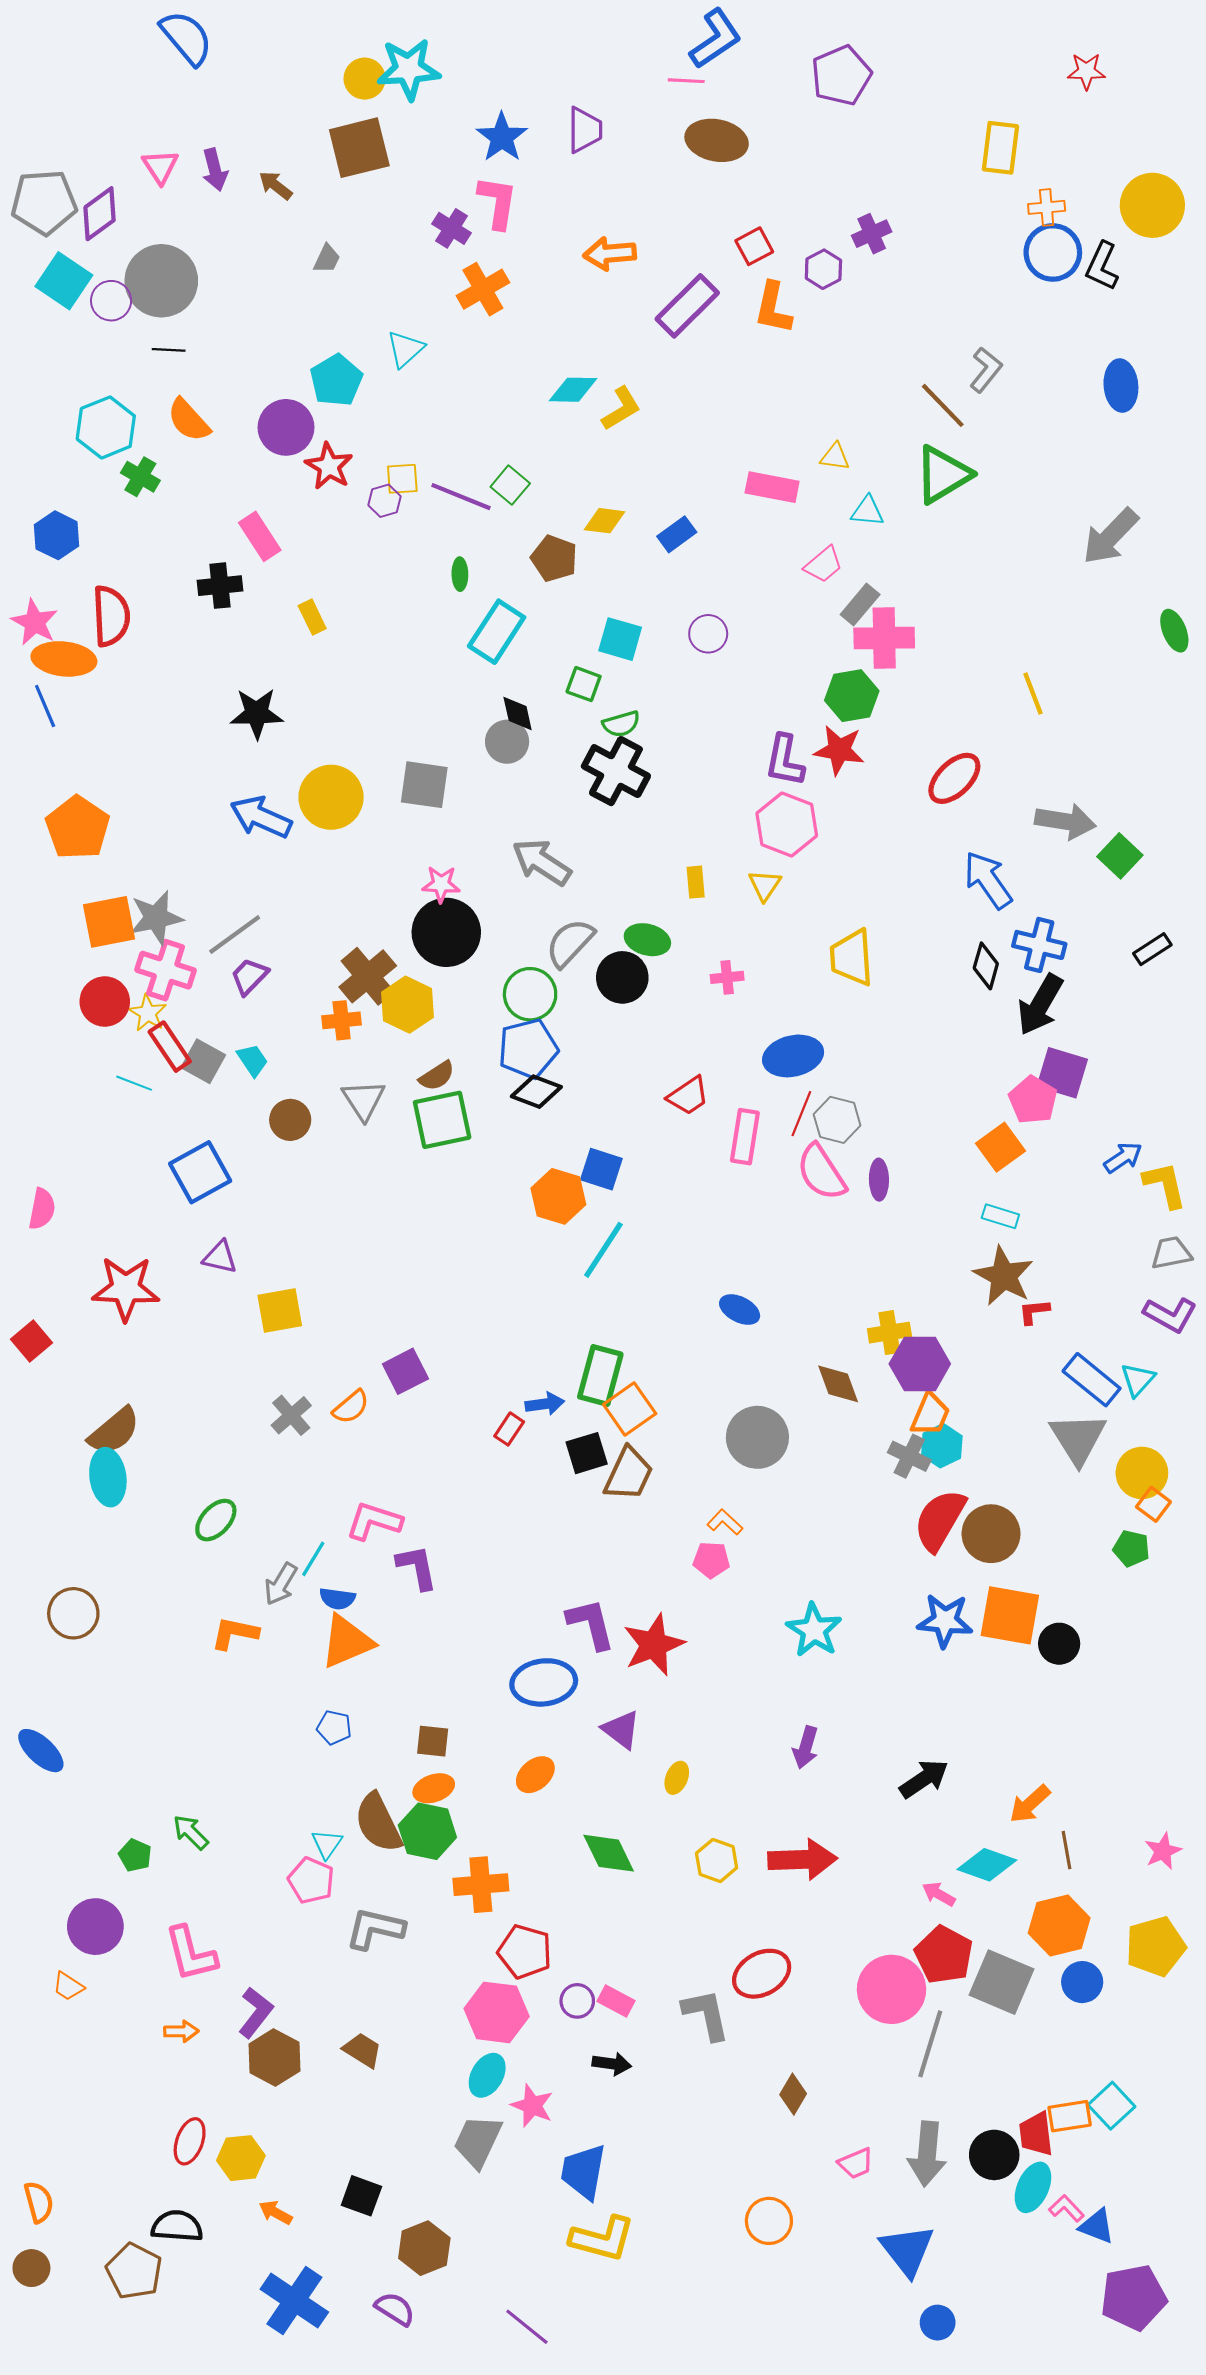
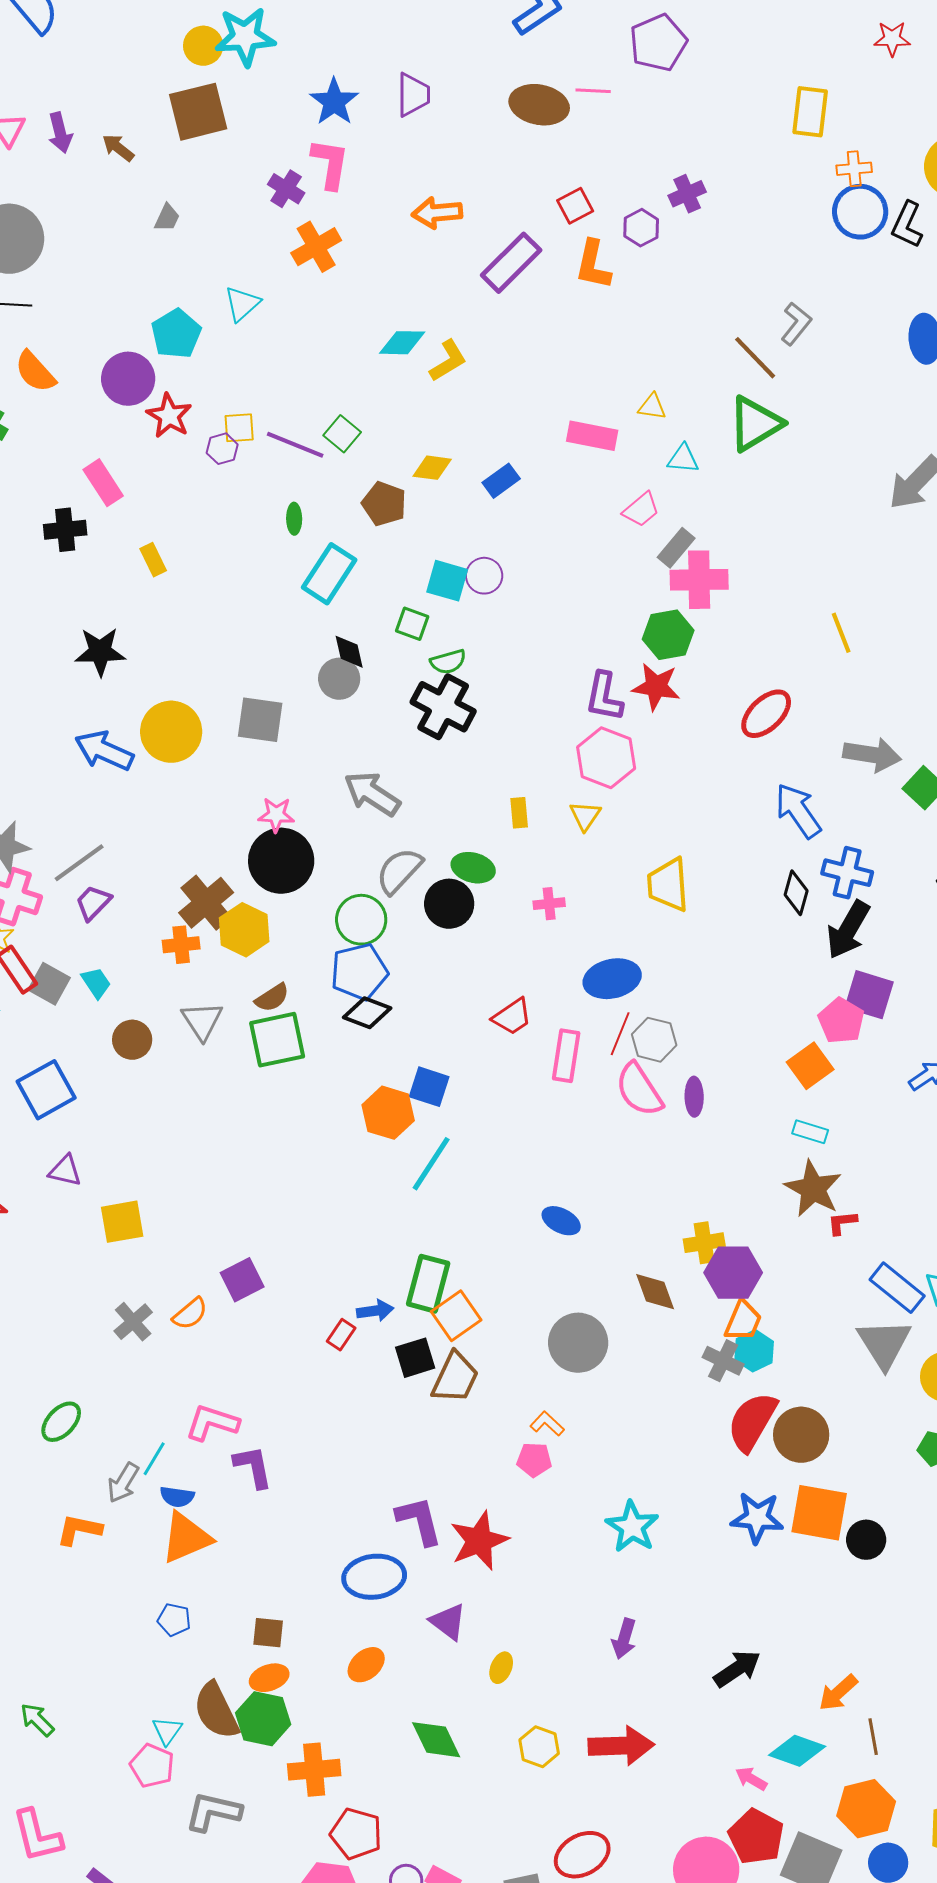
pink line: (686, 81) -> (593, 91), moved
purple circle: (708, 634) -> (484, 576), moved

